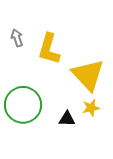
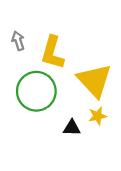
green circle: (23, 105) -> (36, 91), moved

